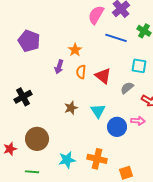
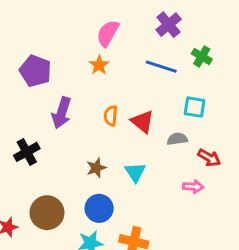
pink semicircle: (96, 15) -> (108, 33), moved
orange star: (75, 50) -> (99, 65), moved
purple arrow: (59, 67) -> (61, 113), moved, size x1.5
gray semicircle: (127, 88) -> (177, 139), turned 32
blue circle: (117, 127) -> (99, 208), moved

